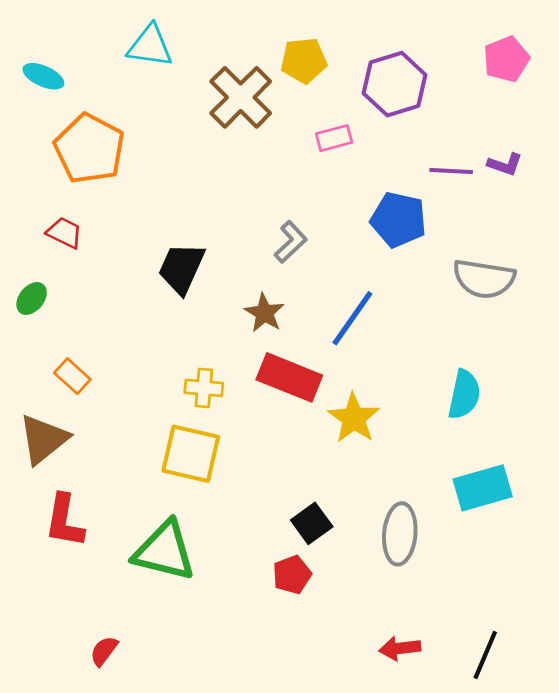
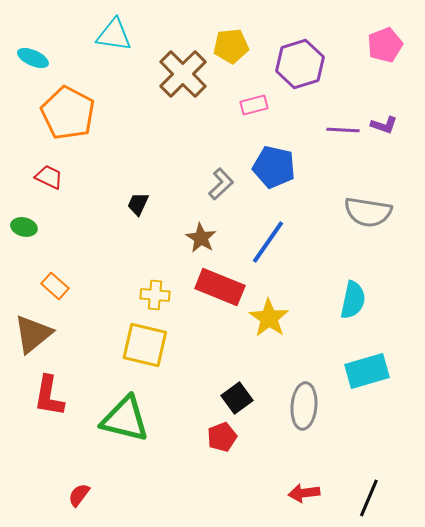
blue pentagon: (398, 220) -> (274, 167), moved
black trapezoid: (181, 268) -> (138, 204), size x0.6
green ellipse: (32, 298) -> (24, 227), turned 65

